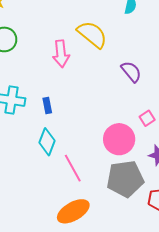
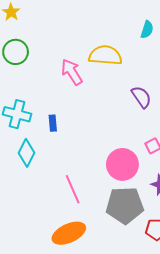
yellow semicircle: (92, 34) -> (105, 55), turned -40
pink arrow: (61, 54) -> (72, 72), turned 148
cyan diamond: (47, 142) -> (26, 153), moved

